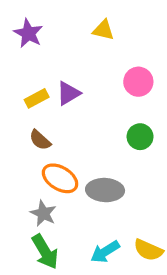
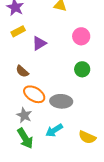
yellow rectangle: (37, 98) -> (18, 31), moved
cyan arrow: (105, 252) -> (54, 130), moved

